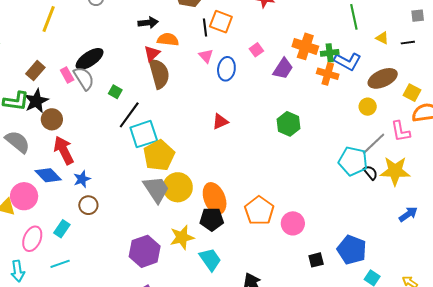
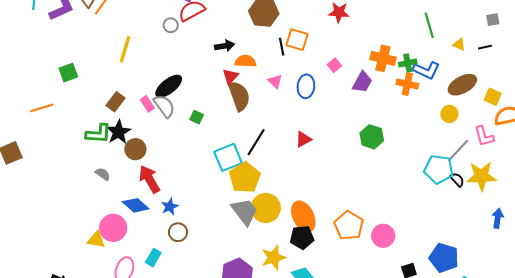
pink triangle: (206, 56) -> (275, 81), moved
black line: (129, 115) -> (256, 142), moved
gray semicircle: (17, 142) -> (103, 174), size x0.6
blue arrow: (408, 214) -> (498, 218), turned -42

